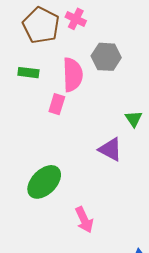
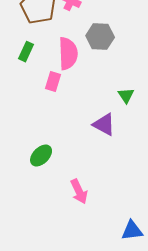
green rectangle: (28, 73) -> (26, 52), turned -72
green ellipse: (44, 182) -> (41, 156), size x0.7

